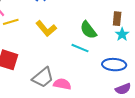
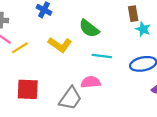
green semicircle: (88, 30) -> (89, 28), moved
pink semicircle: (62, 84) -> (91, 82), moved

